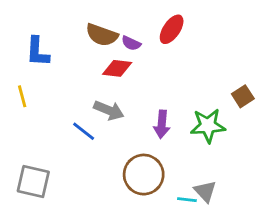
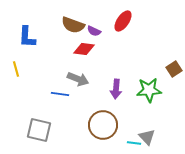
blue line: (84, 131) -> (60, 94), turned -30
gray square: (33, 182) -> (39, 130), moved

